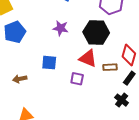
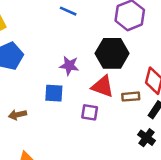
purple star: (61, 28) -> (69, 66), moved

